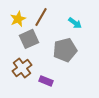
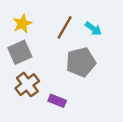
brown line: (41, 17) -> (65, 27), moved
gray square: (29, 39) -> (20, 52), moved

